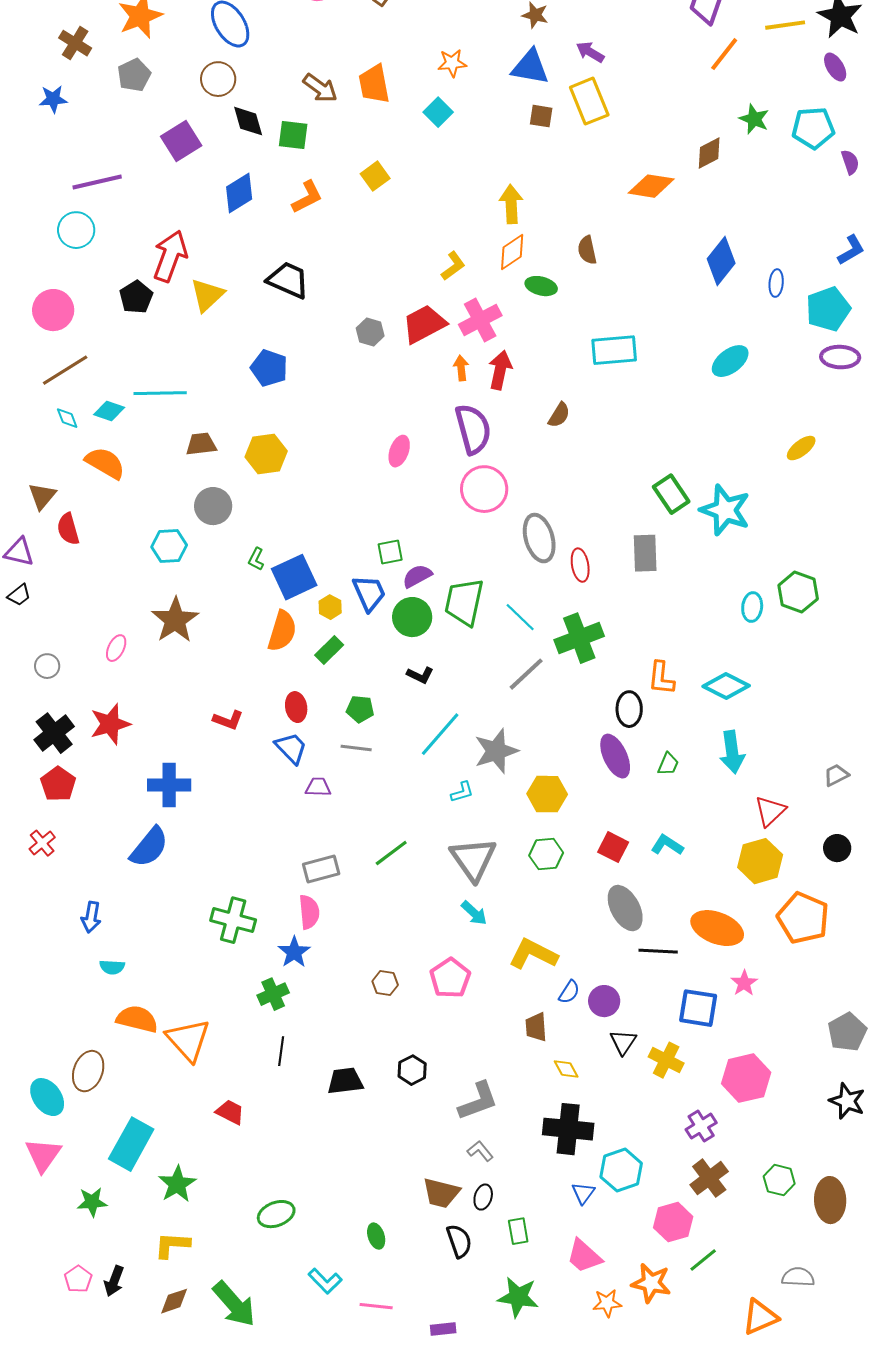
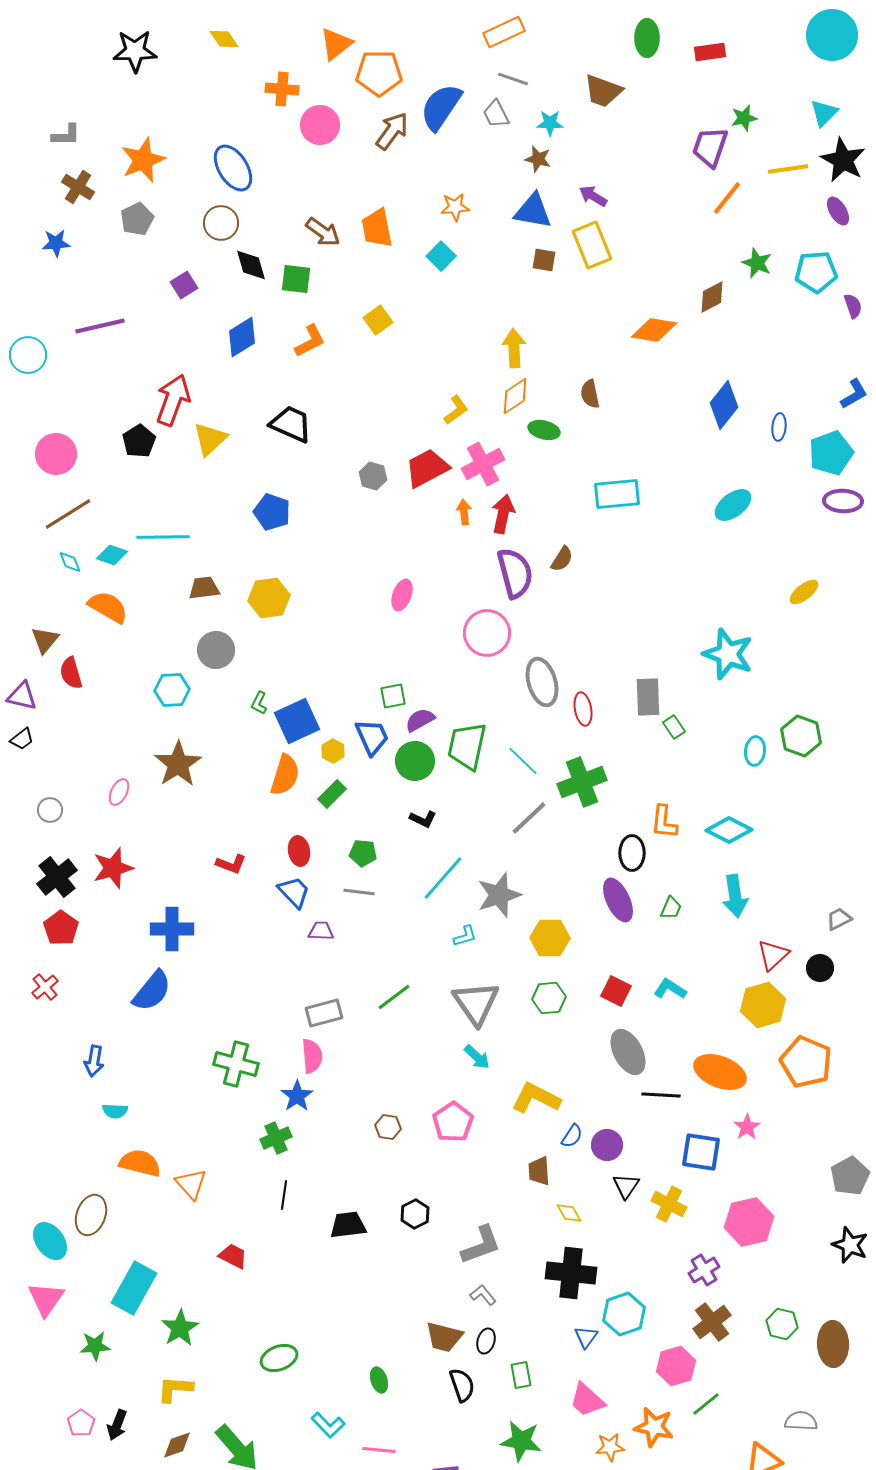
purple square: (181, 141) -> (184, 285), size x0.7
cyan circle: (76, 230) -> (28, 355), moved
purple semicircle: (473, 429) -> (515, 573), moved
green rectangle: (671, 494) -> (674, 727), moved, size x0.6
black circle: (837, 848) -> (820, 968), moved
orange triangle: (188, 1040) -> (191, 1184), size x0.7

